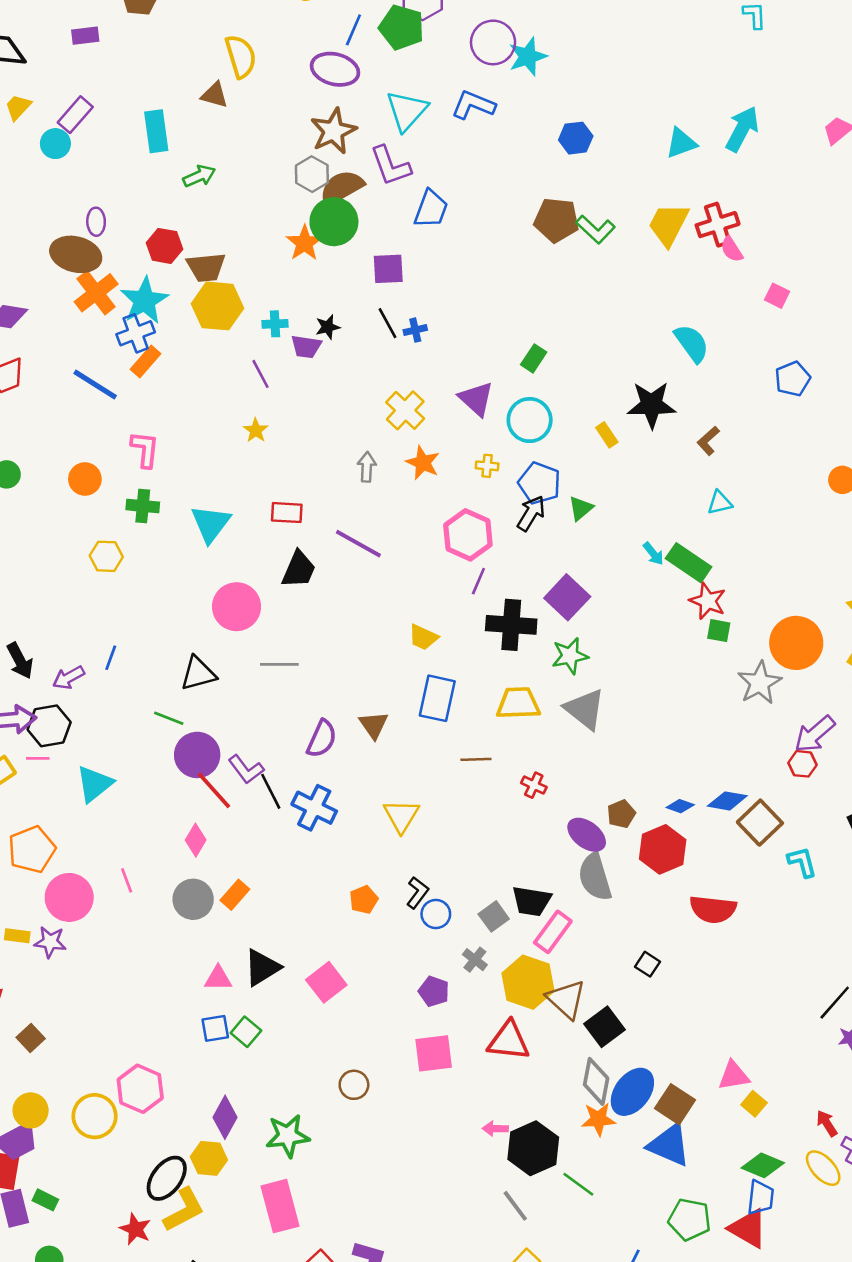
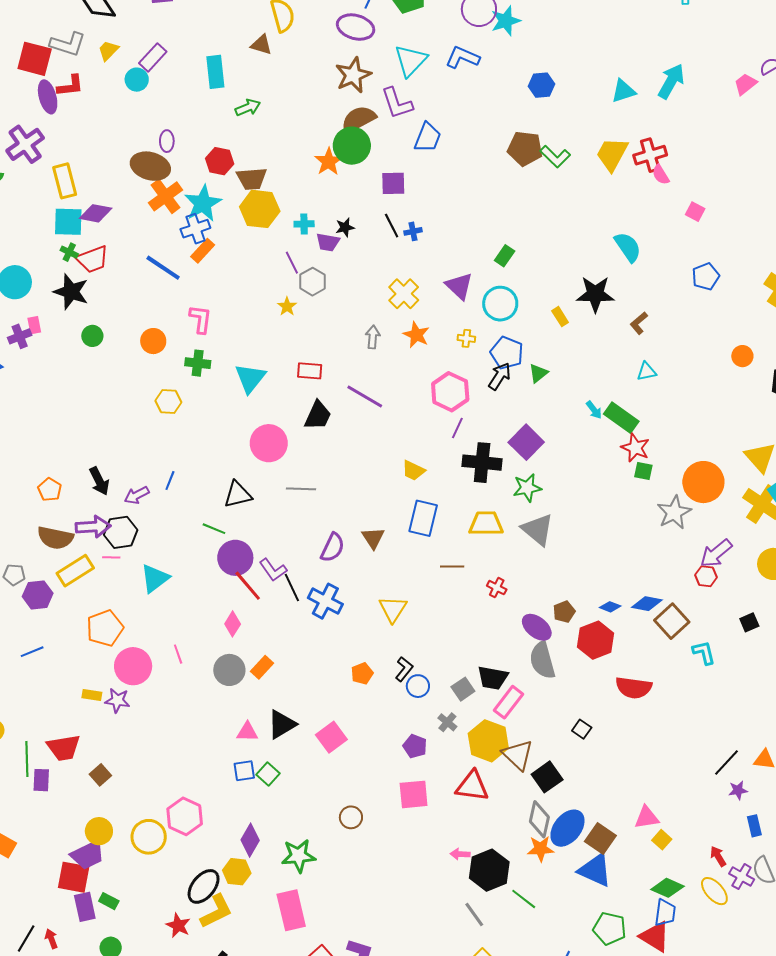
gray hexagon: (312, 174) -> (313, 282), moved

